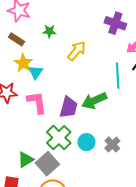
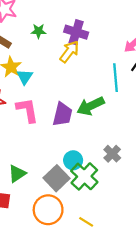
purple cross: (115, 23) -> (76, 32), moved
green cross: (59, 138) -> (84, 176), moved
cyan circle: (86, 142) -> (73, 160), moved
gray square: (47, 164) -> (57, 178), moved

